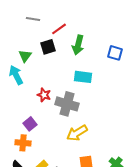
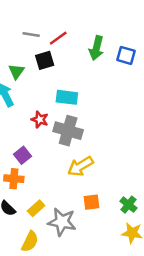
gray line: (33, 19) -> (31, 35), moved
green arrow: (78, 45) -> (96, 48), moved
blue square: (115, 53) -> (126, 55), moved
cyan rectangle: (83, 77) -> (67, 97), moved

